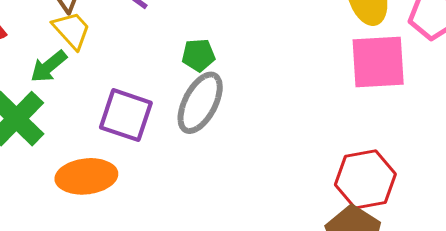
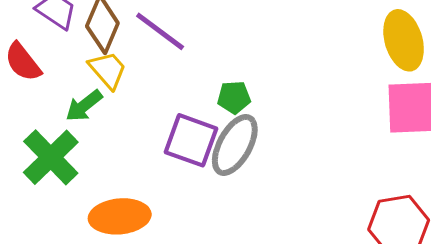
purple square: (126, 115) -> (191, 140), moved

